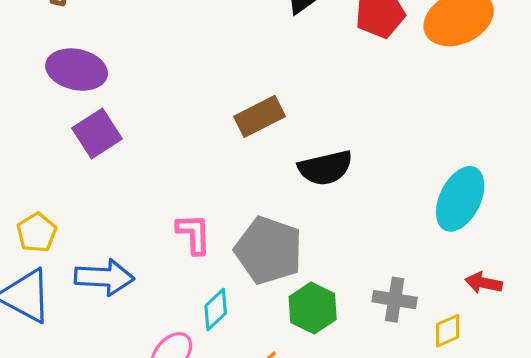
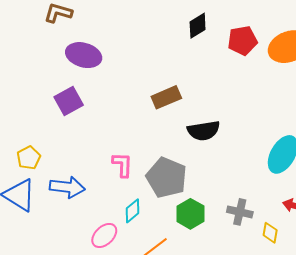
purple ellipse: (77, 70) -> (84, 55), moved
yellow diamond: (448, 331) -> (270, 233), turned -60

